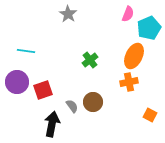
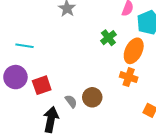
green cross: (90, 60) -> (108, 38), moved
orange cross: (129, 82) -> (129, 77), turned 30

